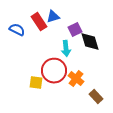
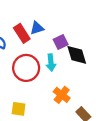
red circle: (54, 71) -> (26, 68), moved
yellow square: (36, 83) -> (19, 109), moved

